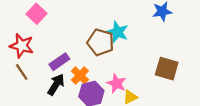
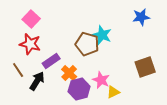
red star: (22, 46) -> (30, 44), moved
brown square: (167, 69) -> (145, 67), turned -35
black arrow: (56, 85) -> (37, 81), moved

